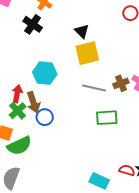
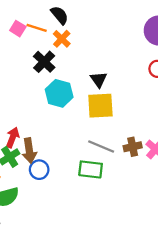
cyan hexagon: (45, 73) -> (59, 93), moved
green rectangle: (107, 118) -> (91, 169), moved

